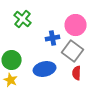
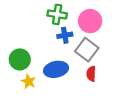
green cross: (23, 19) -> (57, 14), moved, turned -30
yellow star: (11, 80) -> (29, 81), moved

